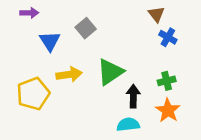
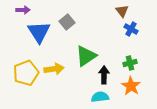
blue triangle: (50, 41) -> (39, 32), size x1.4
yellow arrow: (69, 74) -> (54, 69), moved

